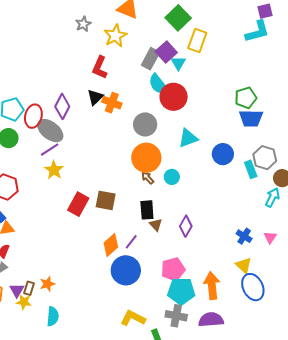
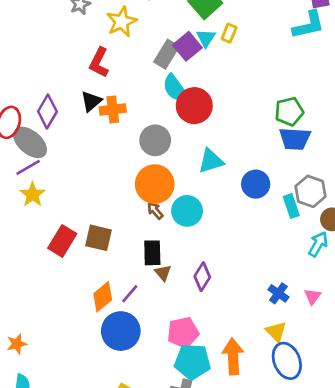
yellow rectangle: (197, 41) -> (229, 33), size x0.6
cyan triangle: (178, 63) -> (206, 38), moved
orange cross: (112, 103) -> (113, 109), turned -30
cyan circle: (172, 177) -> (187, 211), size x1.5

